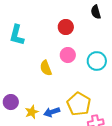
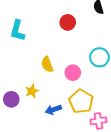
pink circle: (68, 55) -> (73, 73), moved
yellow star: (32, 112) -> (32, 91), moved

